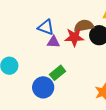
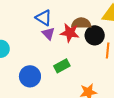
purple triangle: (53, 42) -> (48, 34), turned 32
green rectangle: (58, 73) -> (62, 66), moved

